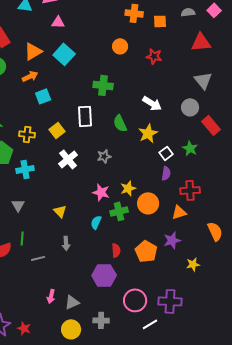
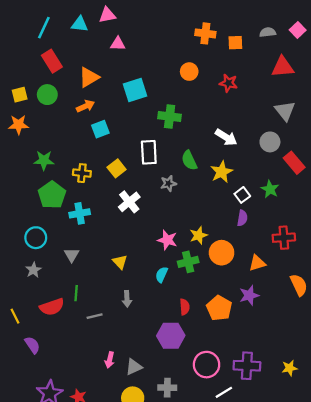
cyan square: (64, 54) -> (135, 90), moved, turned 30
gray star: (104, 156) -> (168, 183), moved
red cross: (190, 190) -> (284, 238), moved
yellow star: (193, 264) -> (290, 368), moved

